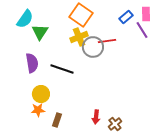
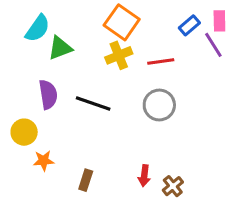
green triangle: (40, 32) -> (60, 48), turned 36
gray circle: (93, 47) -> (159, 105), moved
yellow circle: (41, 94) -> (24, 132), moved
orange star: (38, 110) -> (44, 161), moved

